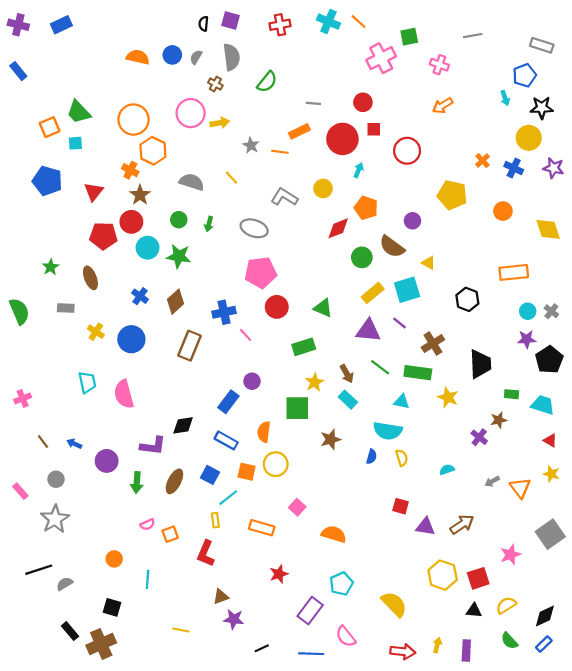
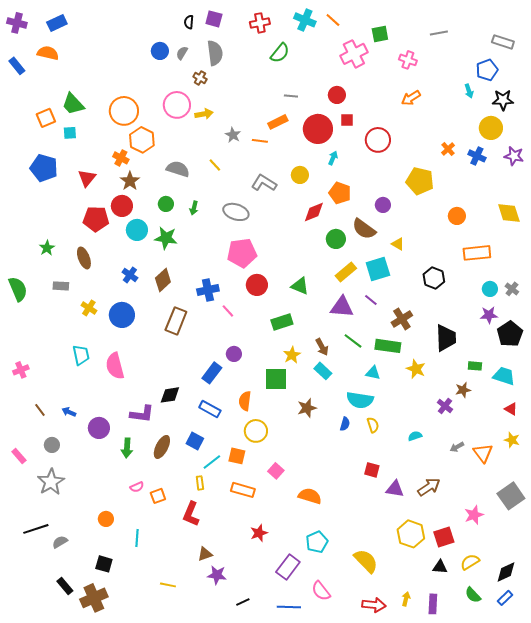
orange semicircle: (138, 57) -> (48, 53), moved
green semicircle: (267, 82) -> (280, 53), moved
orange circle: (503, 211) -> (457, 216), moved
orange square: (247, 472) -> (237, 456), moved

